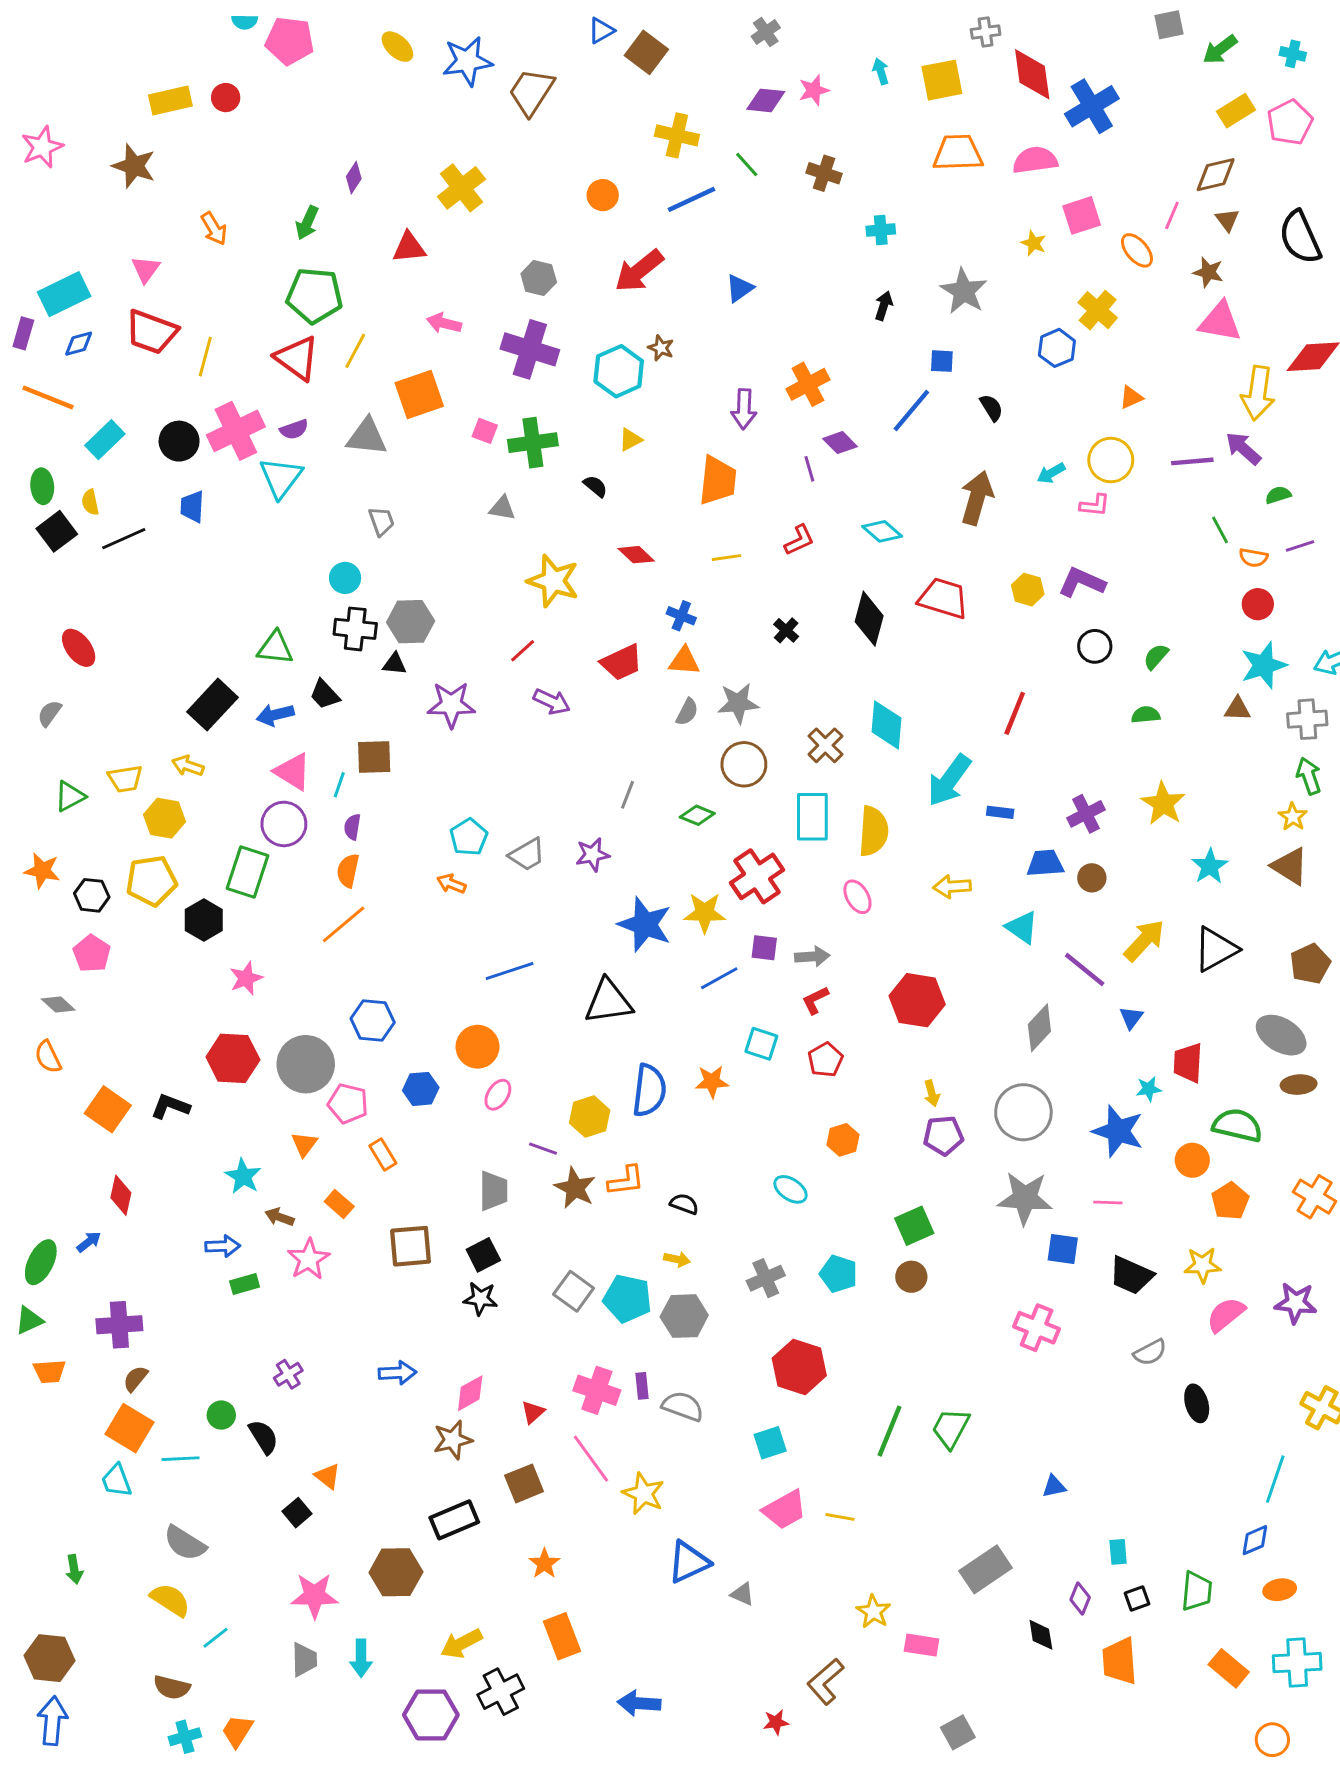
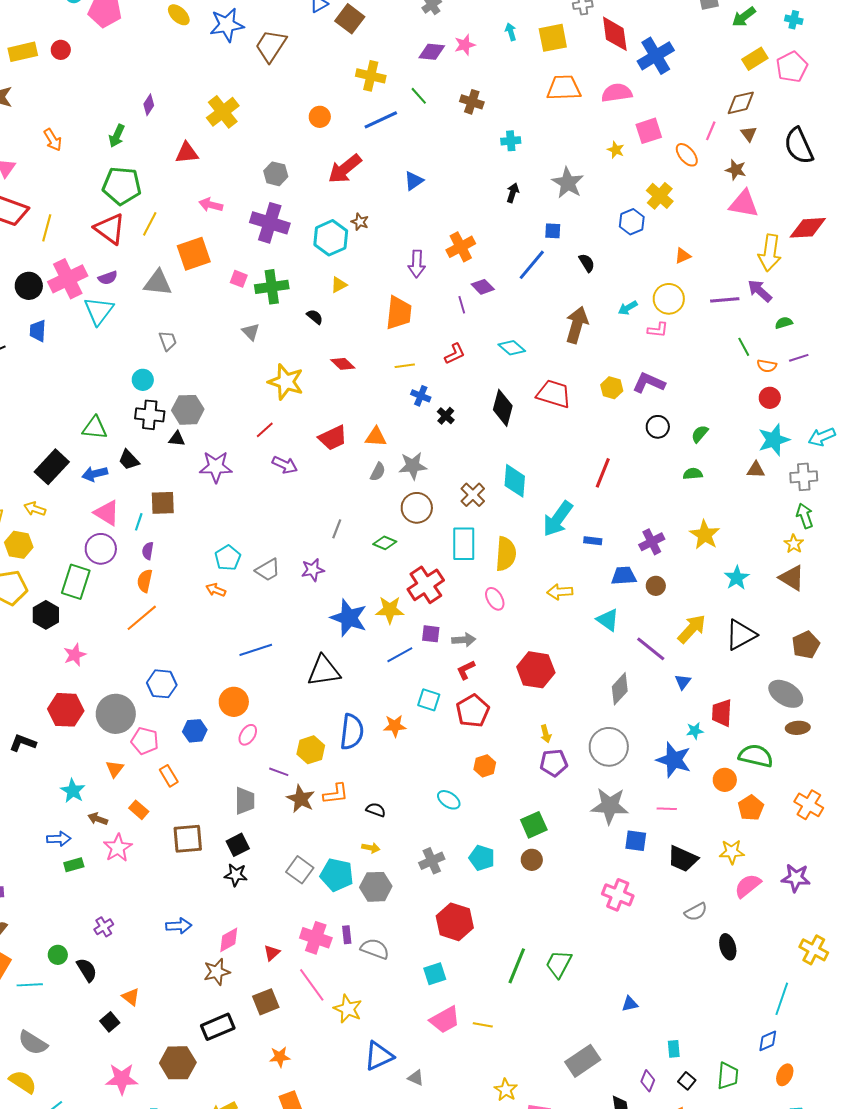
gray triangle: (502, 508) -> (251, 332), turned 36
blue cross: (681, 616) -> (421, 396), moved
red pentagon: (825, 1060) -> (473, 711), size x1.4
orange star: (544, 1564) -> (280, 1057), turned 30
orange ellipse: (1280, 1590) -> (785, 1075), turned -55
black square: (1137, 1598) -> (687, 1081), turned -30

